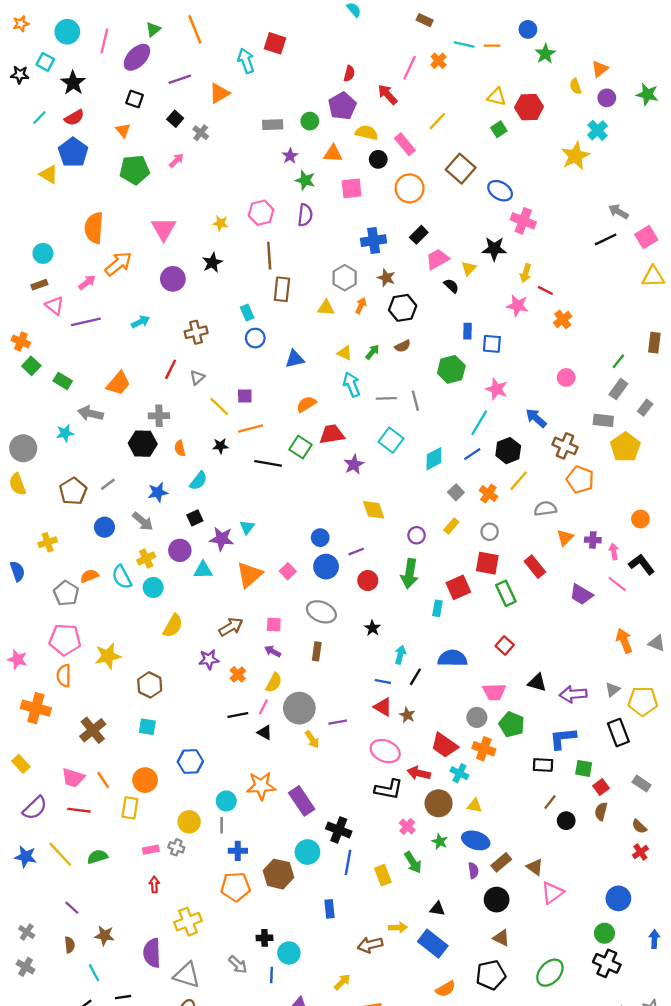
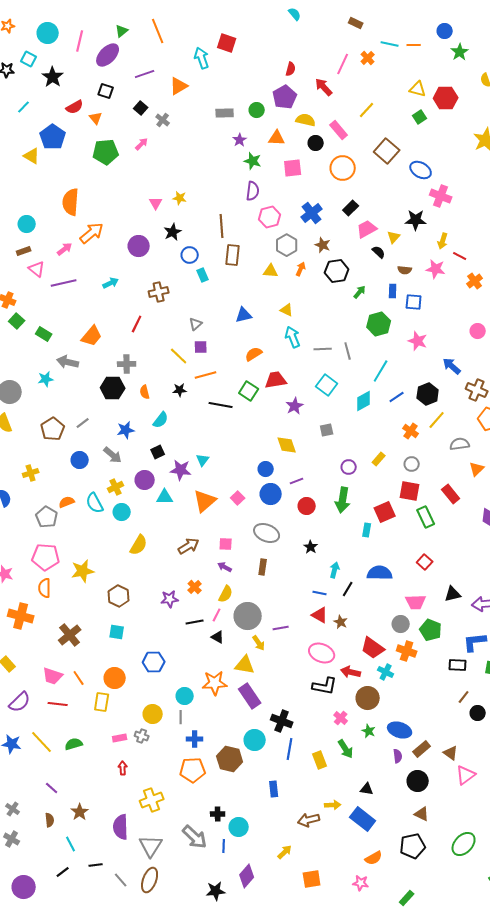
red semicircle: (74, 118) -> (75, 107), moved
pink hexagon: (261, 213) -> (270, 217), moved
pink triangle: (164, 229) -> (156, 203), moved, size x0.6
blue cross: (374, 241) -> (312, 213), turned -30
blue circle: (255, 338) -> (190, 255), moved
brown semicircle: (403, 346) -> (405, 270), moved, turned 32
green arrow: (372, 352) -> (360, 292), moved
gray triangle: (197, 377) -> (196, 324), moved
cyan line: (479, 423) -> (381, 371), moved
gray square: (456, 492) -> (327, 430), moved, turned 32
yellow diamond: (374, 510) -> (287, 445), moved
purple star: (209, 659) -> (170, 599), moved
black triangle: (537, 683) -> (453, 594), turned -30
yellow triangle: (475, 806) -> (245, 665), moved, size x1.5
brown star: (104, 936) -> (80, 812), turned 30
gray arrow: (238, 965) -> (195, 837), size x1.5
gray triangle: (187, 975) -> (151, 846), turned 45

